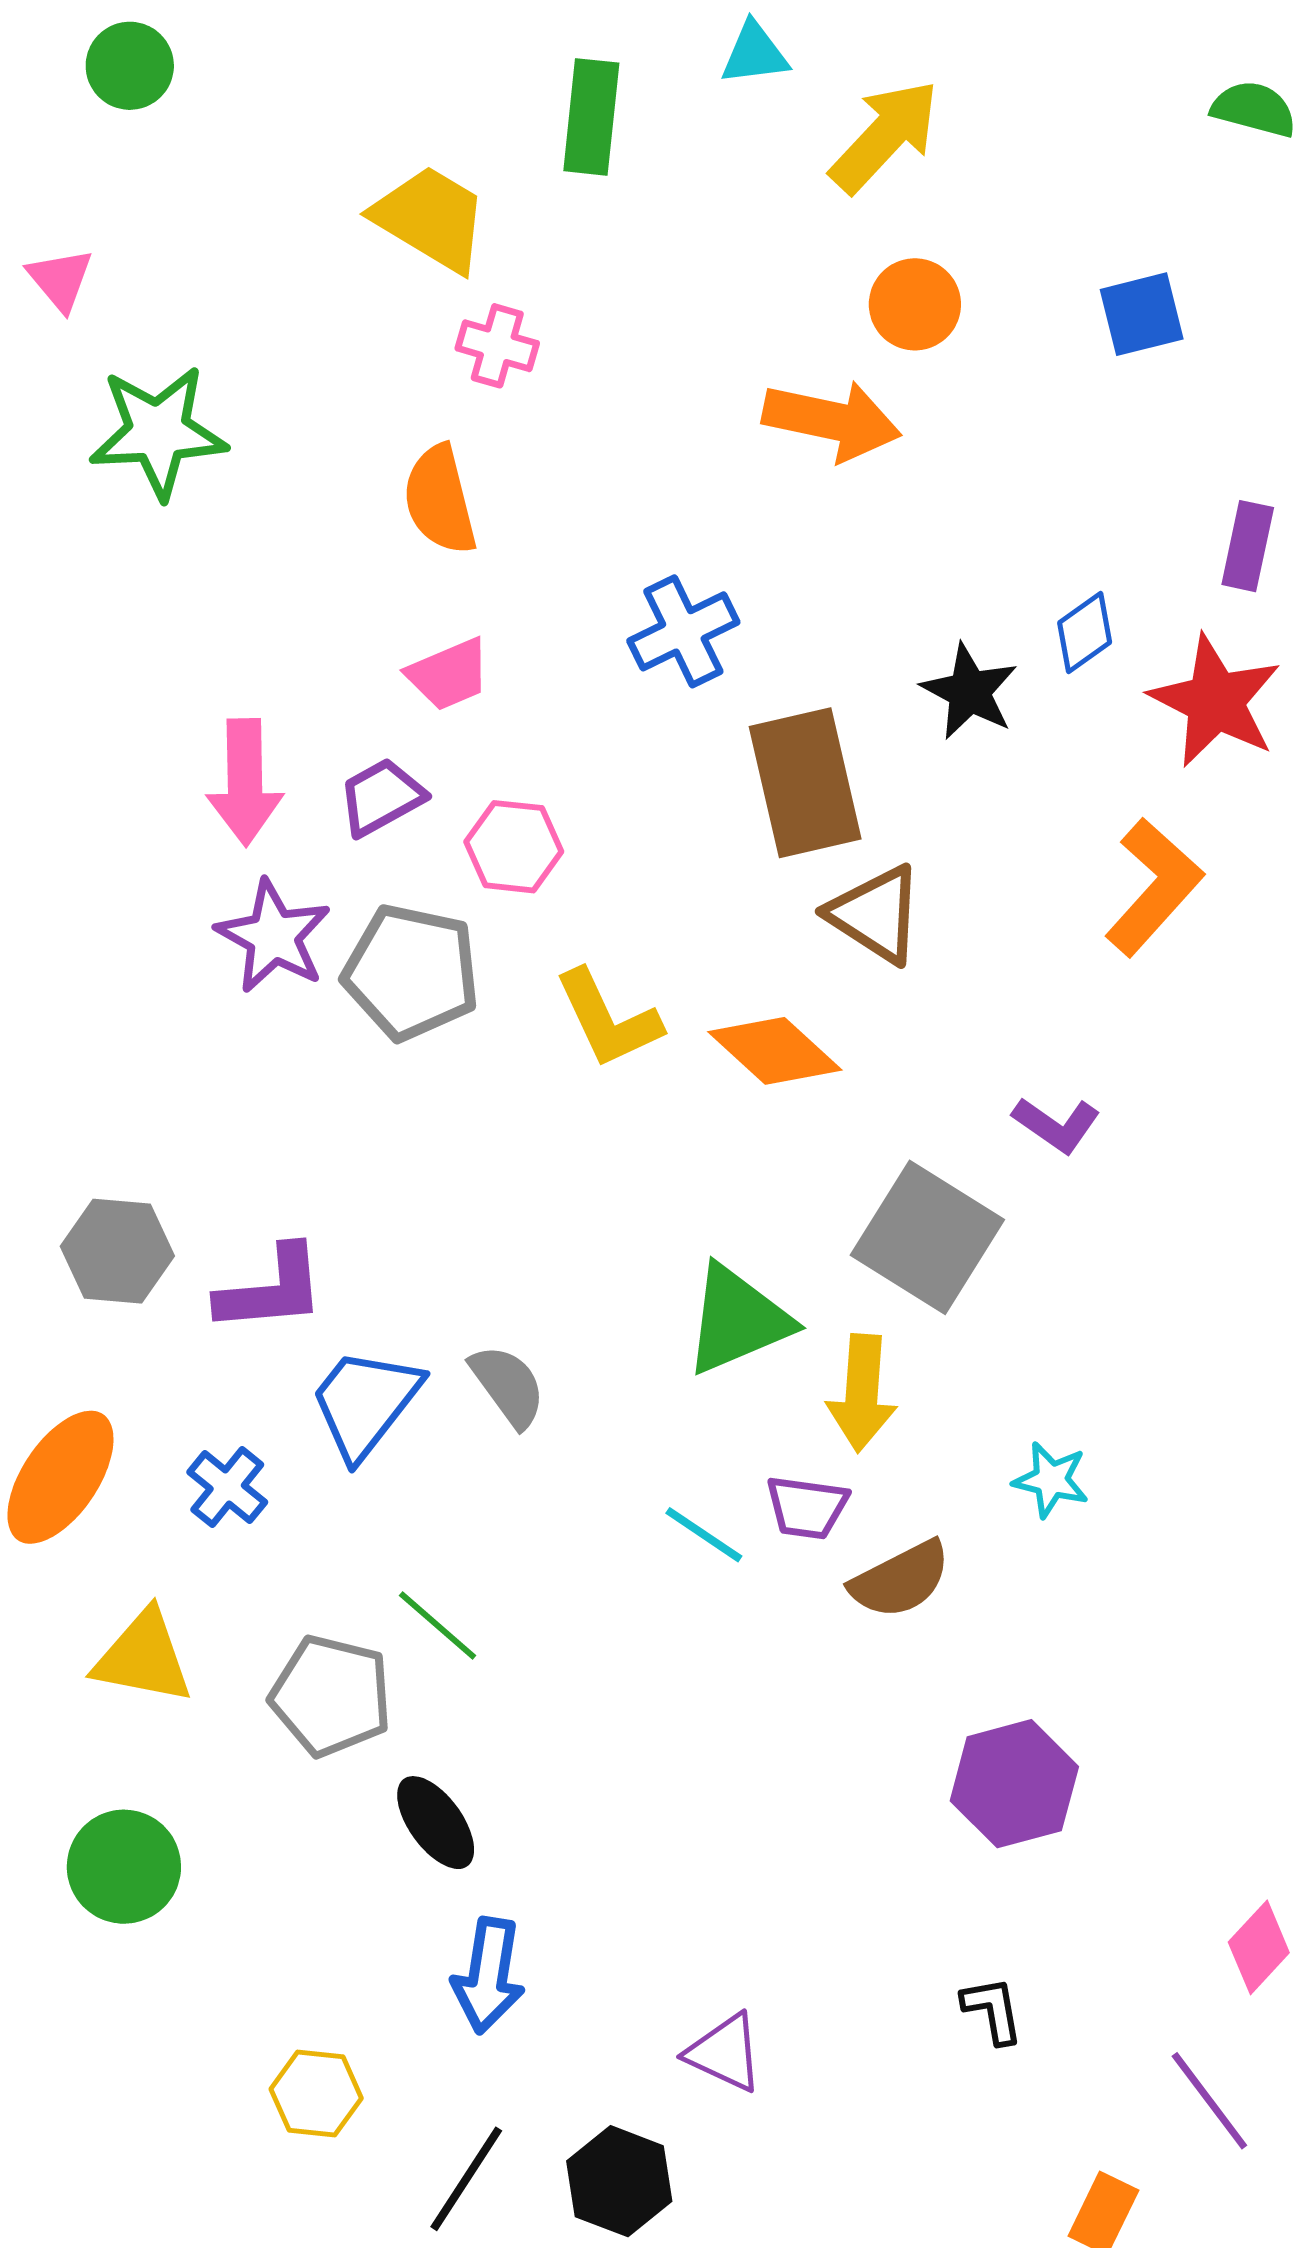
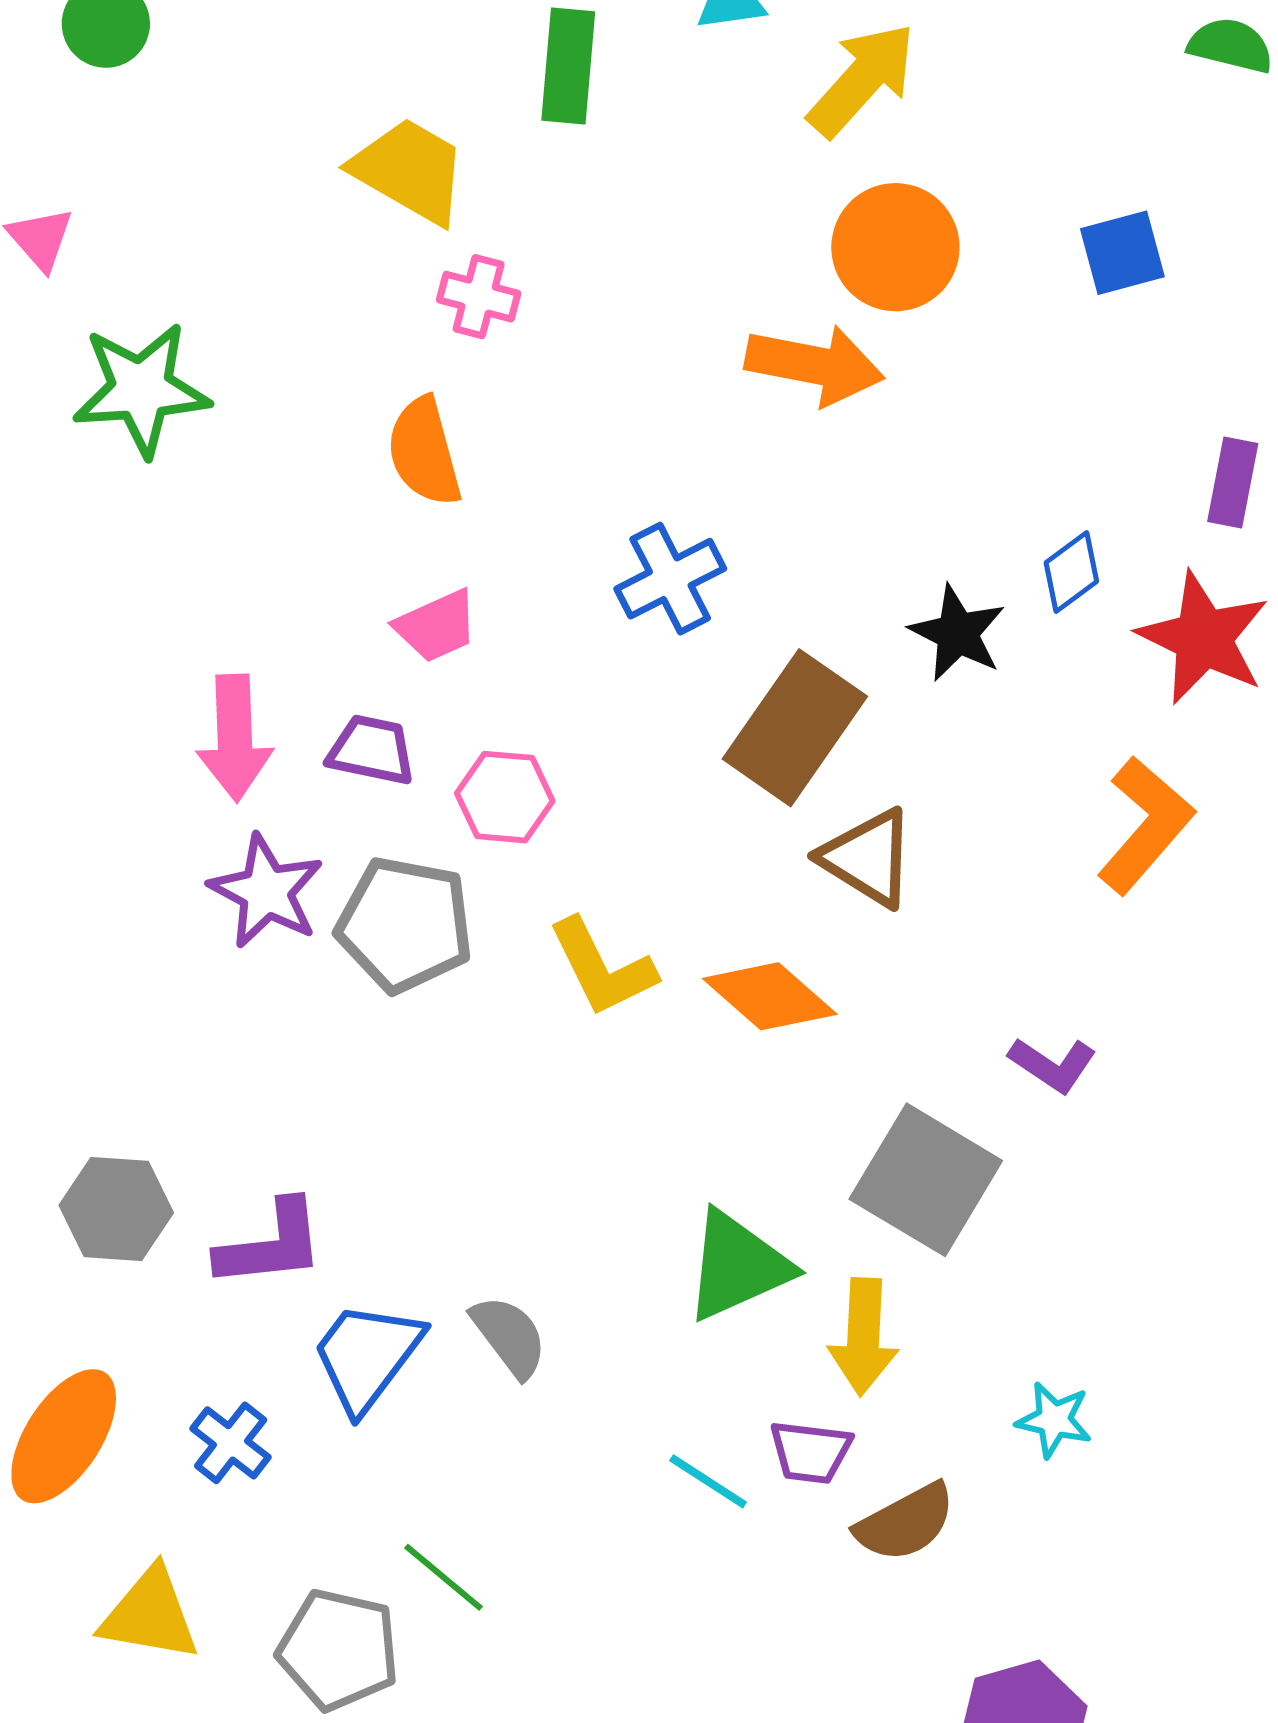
orange circle: (915, 304) -> (895, 247), size x1.4
brown rectangle: (805, 783) -> (795, 728), turned 49
purple trapezoid: (381, 797) -> (371, 750), turned 42

